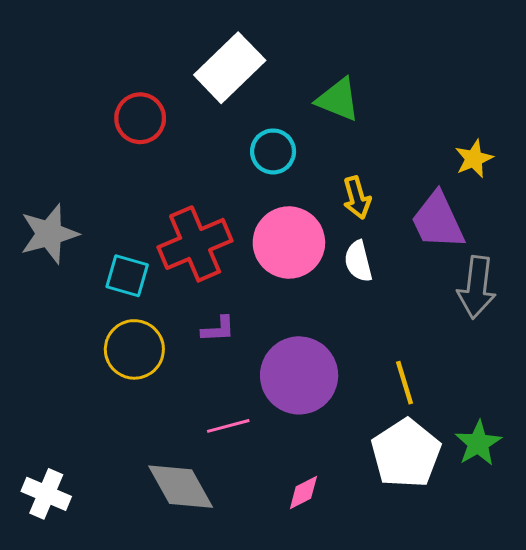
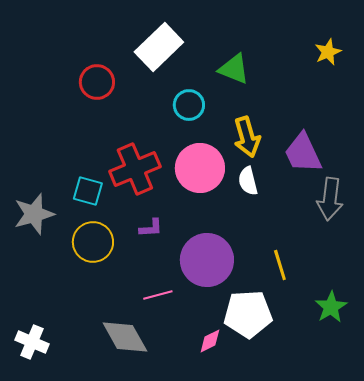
yellow star: (474, 159) -> (328, 52), moved
yellow arrow: (357, 198) -> (247, 137), size x1.4
gray star: (49, 234) -> (34, 214), moved
white pentagon: (406, 453) -> (248, 314), moved, turned 30

